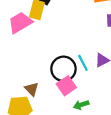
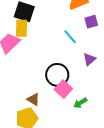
cyan line: (83, 63) -> (70, 37), moved

